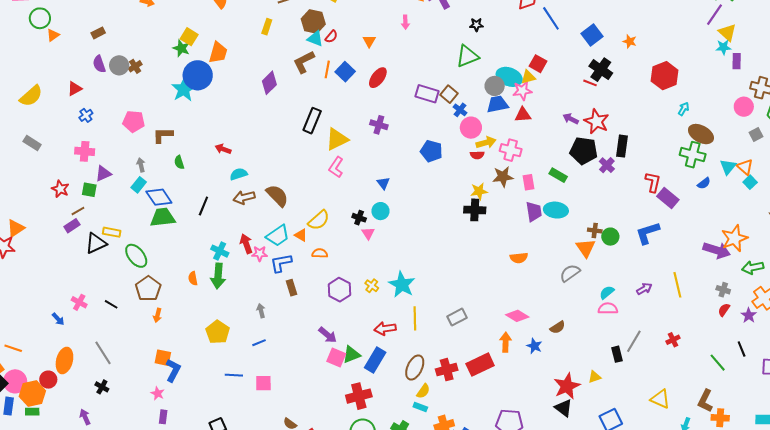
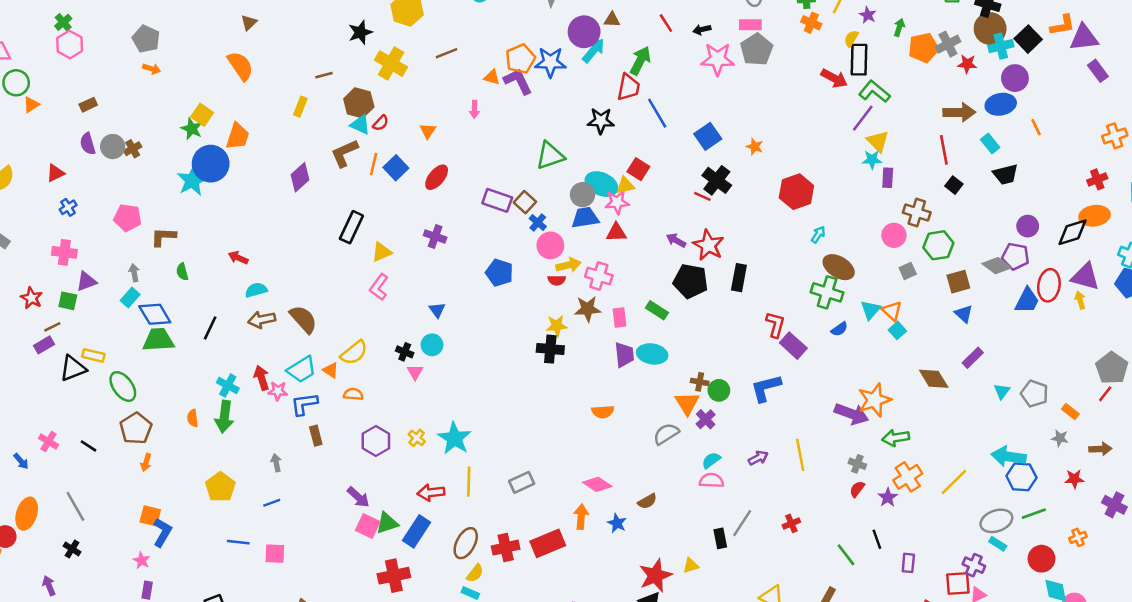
black star: (476, 25) -> (601, 121), moved, size x1.5
yellow triangle: (337, 139) -> (382, 252), size x0.7
purple cross: (607, 165) -> (706, 419), moved

